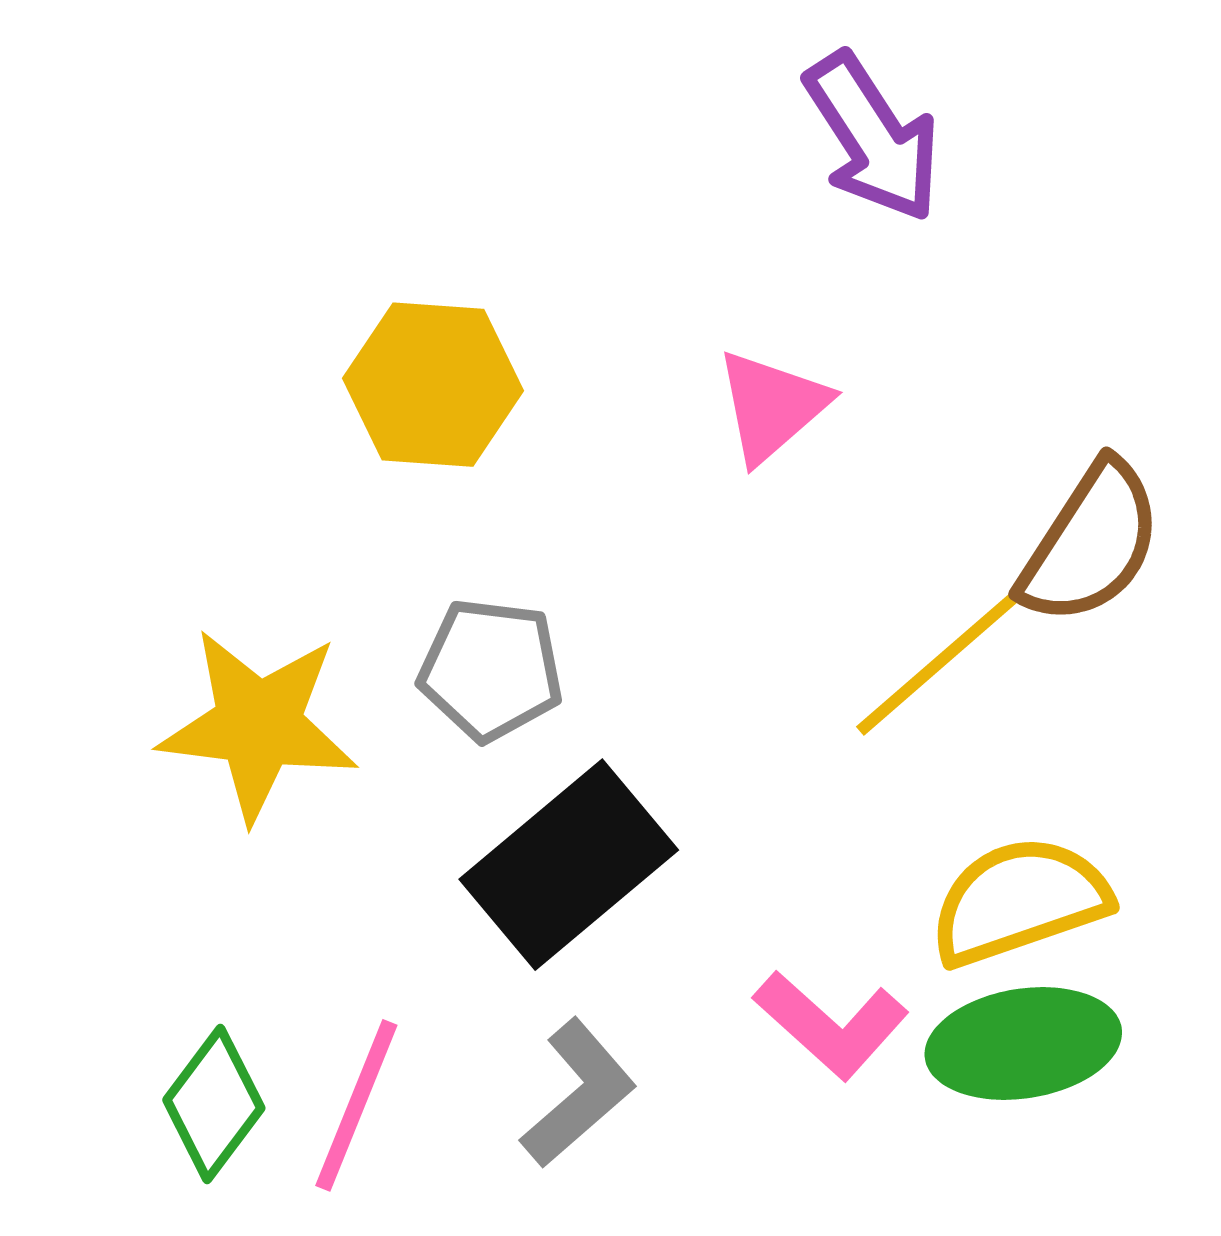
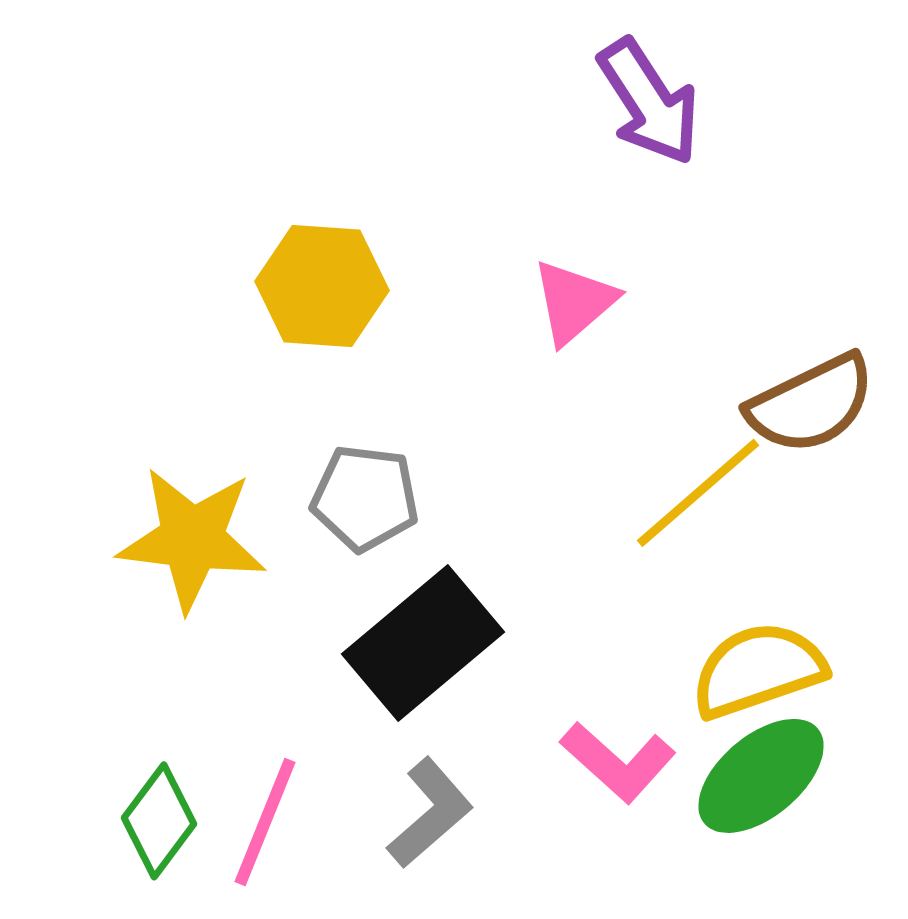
brown semicircle: (1091, 543) -> (811, 404), turned 31
green ellipse: (1023, 1043) -> (761, 776), turned -31

